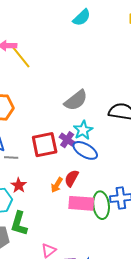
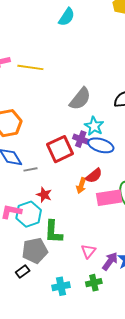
yellow line: (21, 57) -> (30, 67), moved, turned -30
red semicircle: (72, 178) -> (94, 176), turned -144

